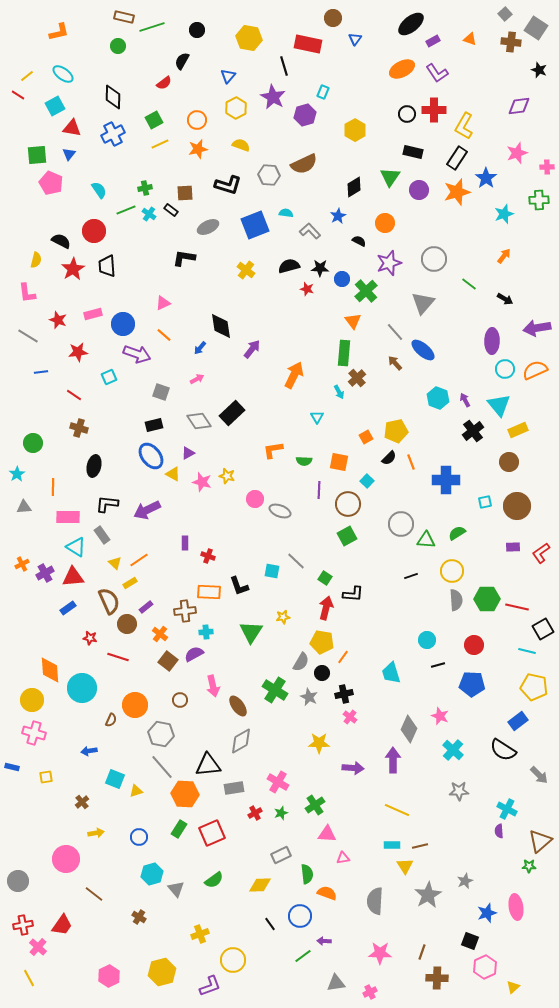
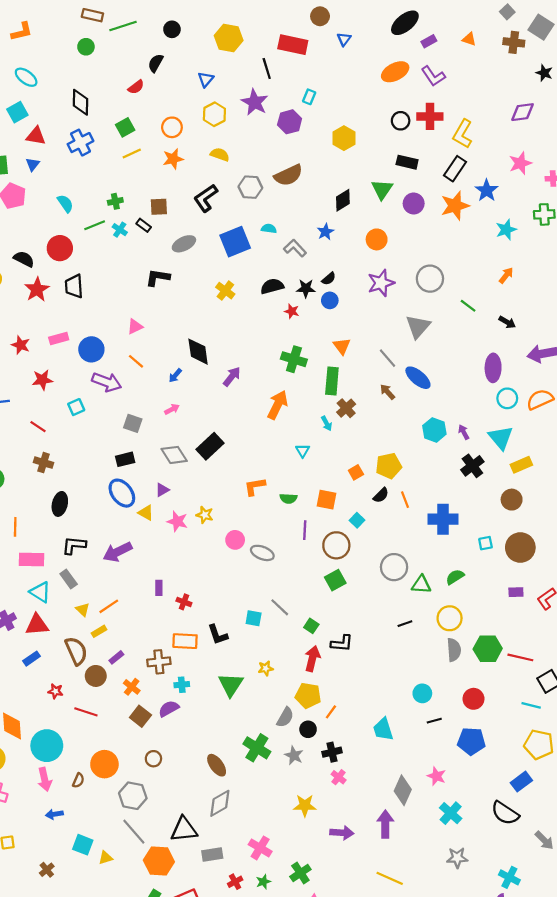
black L-shape: (228, 185) -> (206, 198), turned 128
black semicircle: (359, 241) -> (329, 279), moved, turned 112
green cross: (366, 291) -> (294, 359), moved, turned -30
pink arrow: (213, 686) -> (45, 779), moved

